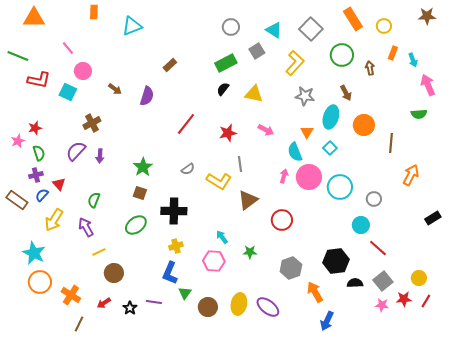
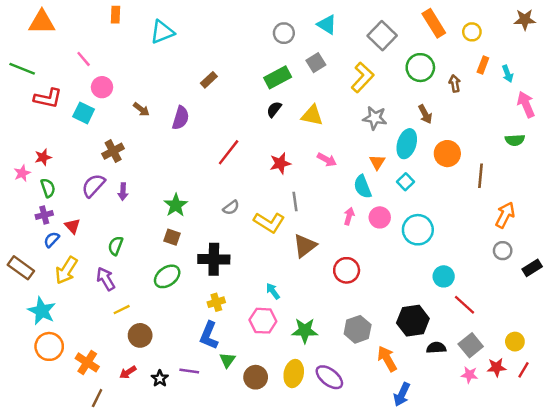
cyan triangle: (274, 30) -> (327, 25), moved
pink circle: (309, 177) -> (380, 217), size x0.7
gray circle: (374, 199) -> (503, 251), moved
brown rectangle: (17, 200) -> (21, 268), moved
green star: (250, 252) -> (305, 331), moved, size x1.5

